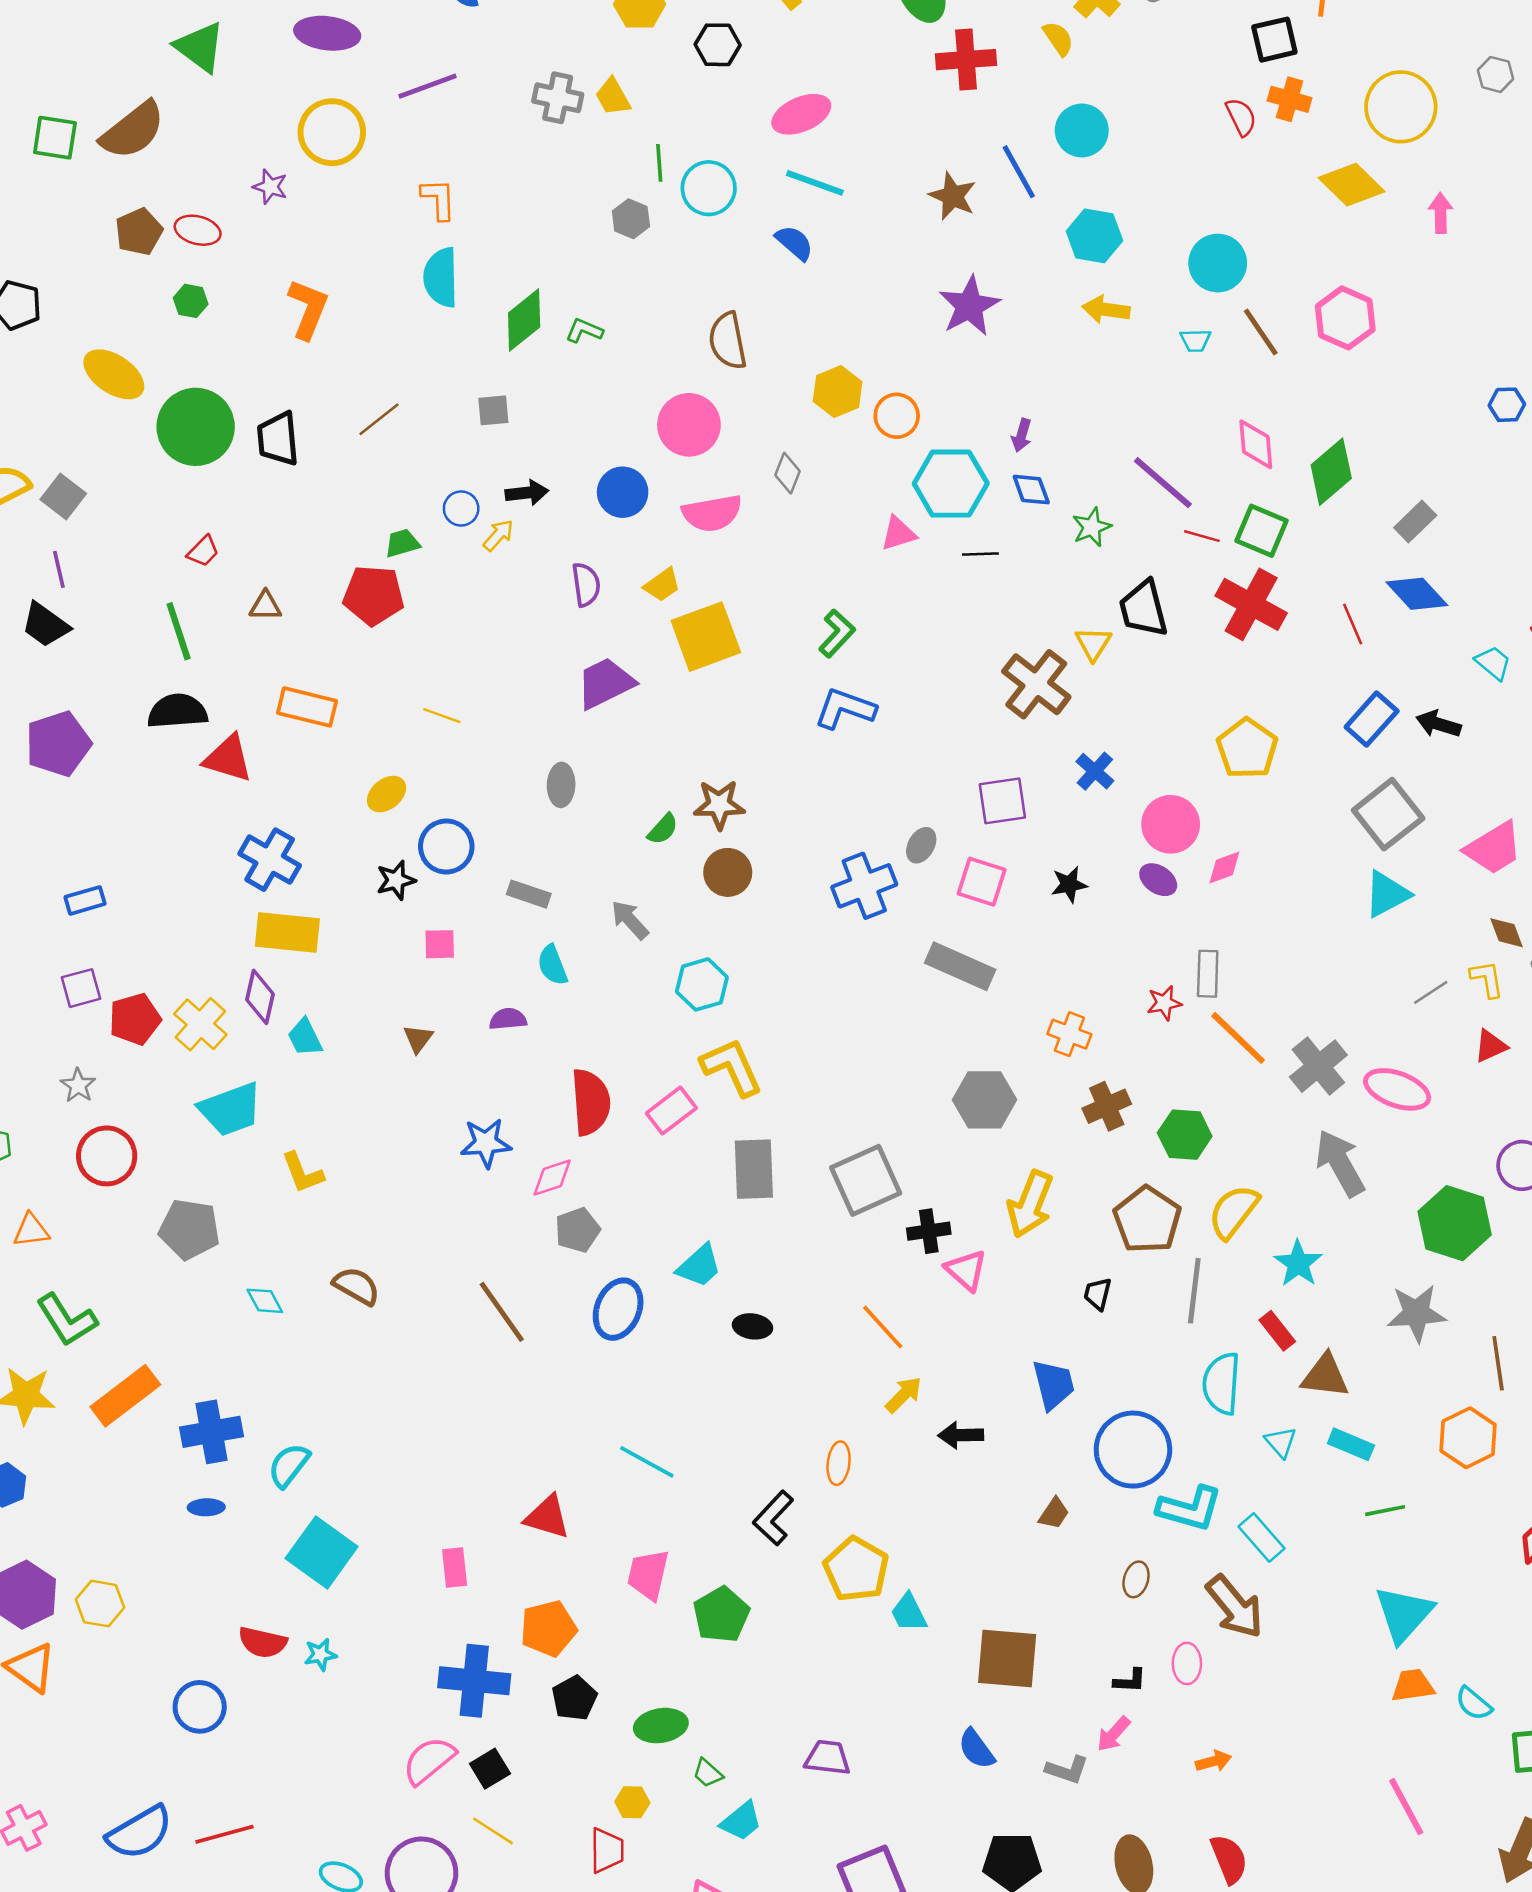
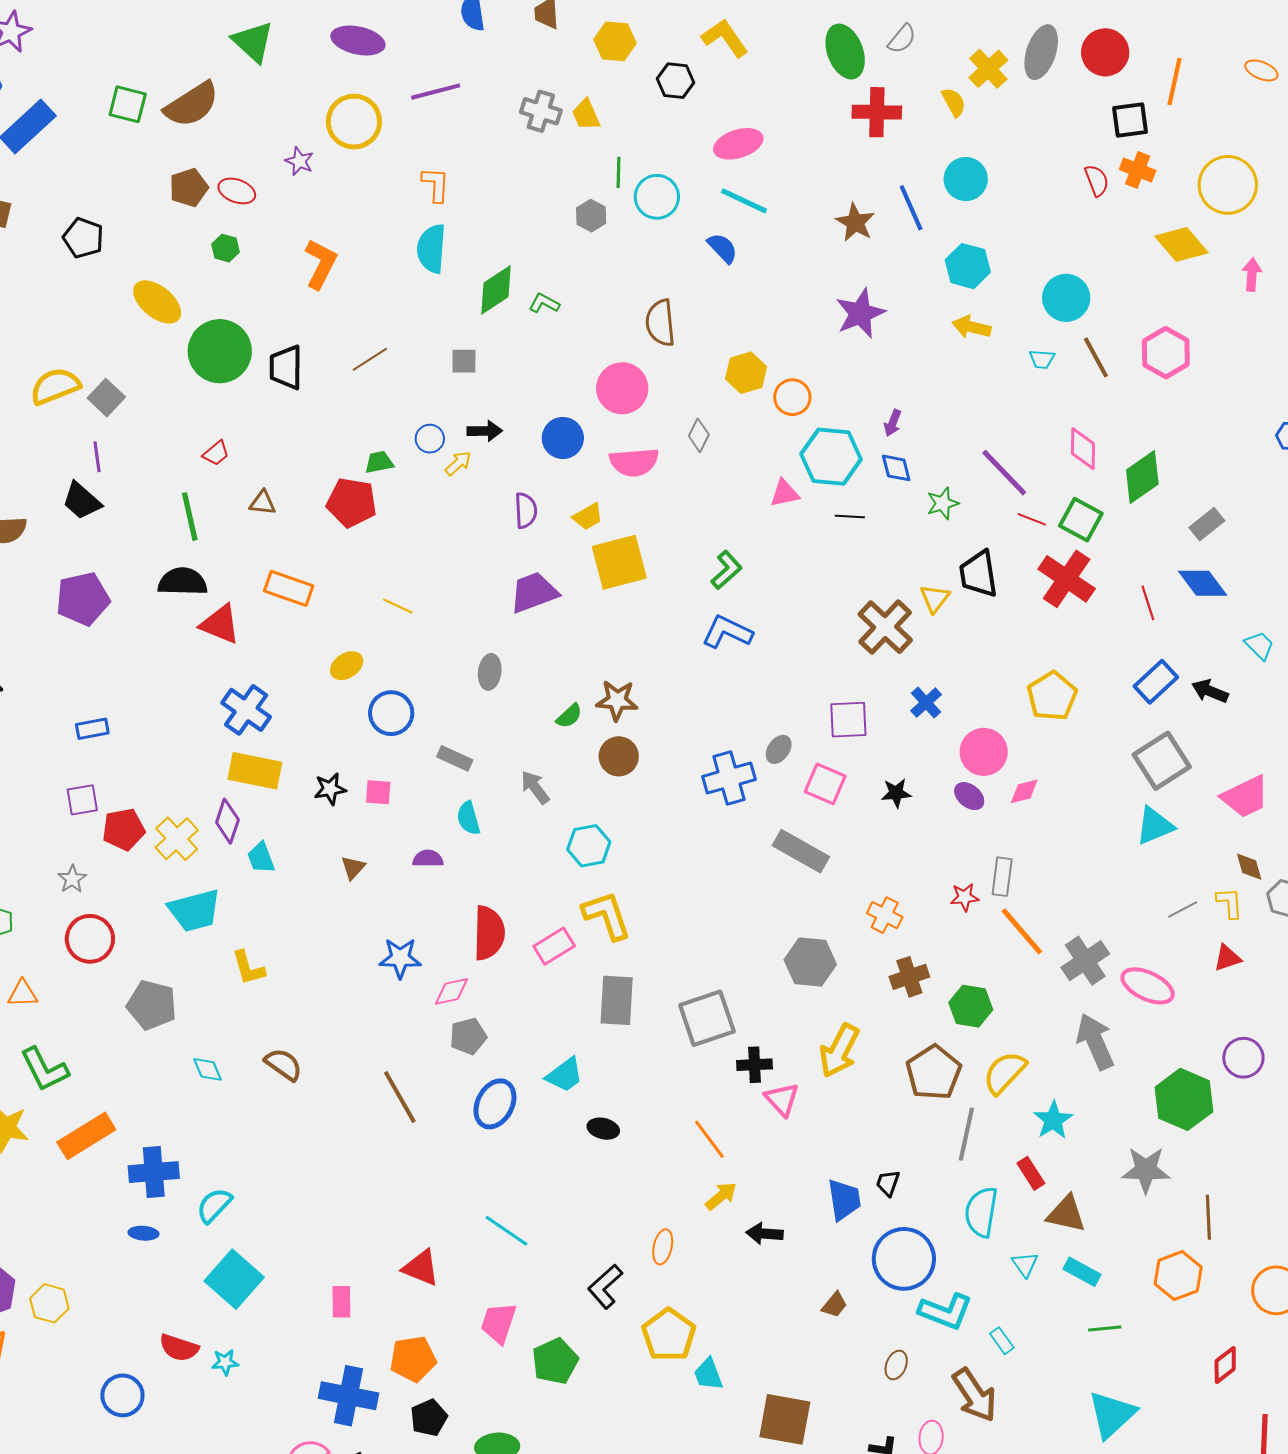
black star: (396, 880) -> (330, 789), moved
black trapezoid: (1098, 1294) -> (888, 1183), moved
cyan rectangle: (1262, 1538) -> (1002, 1341), size x0.7

